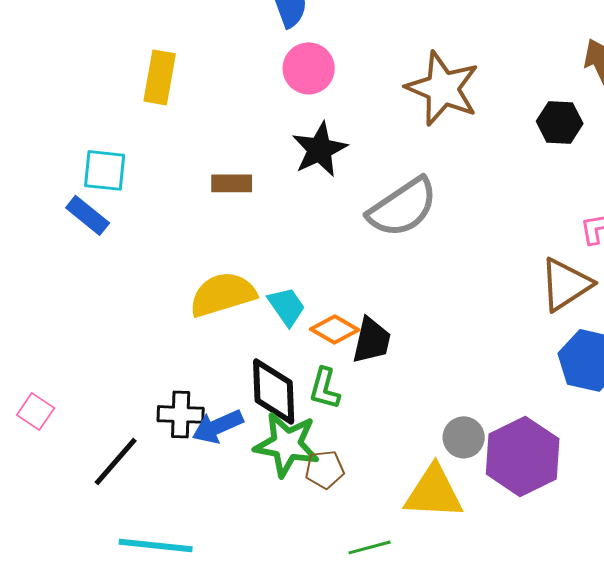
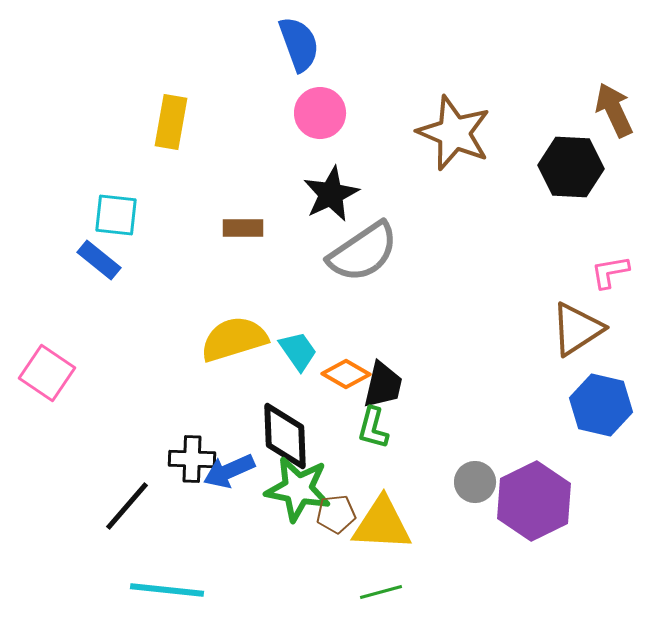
black hexagon: (560, 122) -> (571, 167), size x1.4
gray semicircle: (403, 207) -> (363, 252), moved
green L-shape: (325, 388) -> (373, 428), moved
pink square: (36, 411) -> (47, 373), moved, size x1.5
yellow triangle: (434, 492) -> (382, 524), moved

